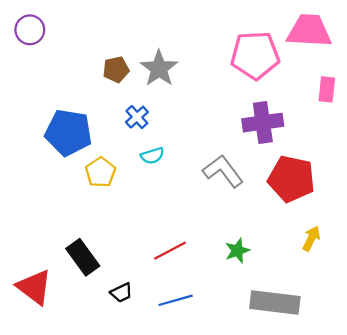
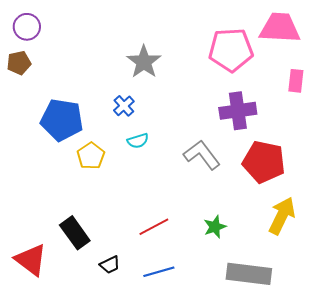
brown pentagon: (116, 70) -> (19, 63), moved
yellow arrow: (311, 238) -> (282, 216), size x1.6

